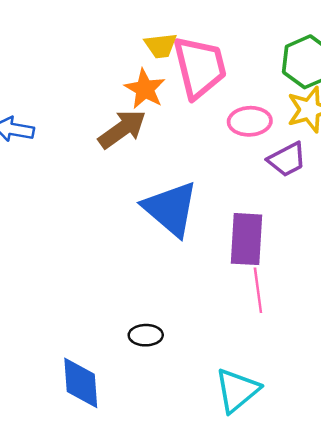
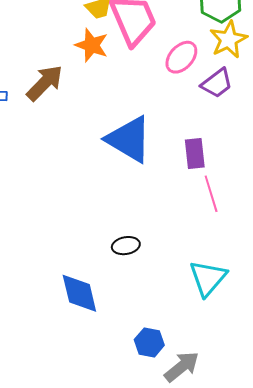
pink ellipse: (250, 121) -> (181, 57), turned -36
brown arrow: (122, 129) -> (45, 83), moved
purple rectangle: (246, 239) -> (195, 154), size x0.7

